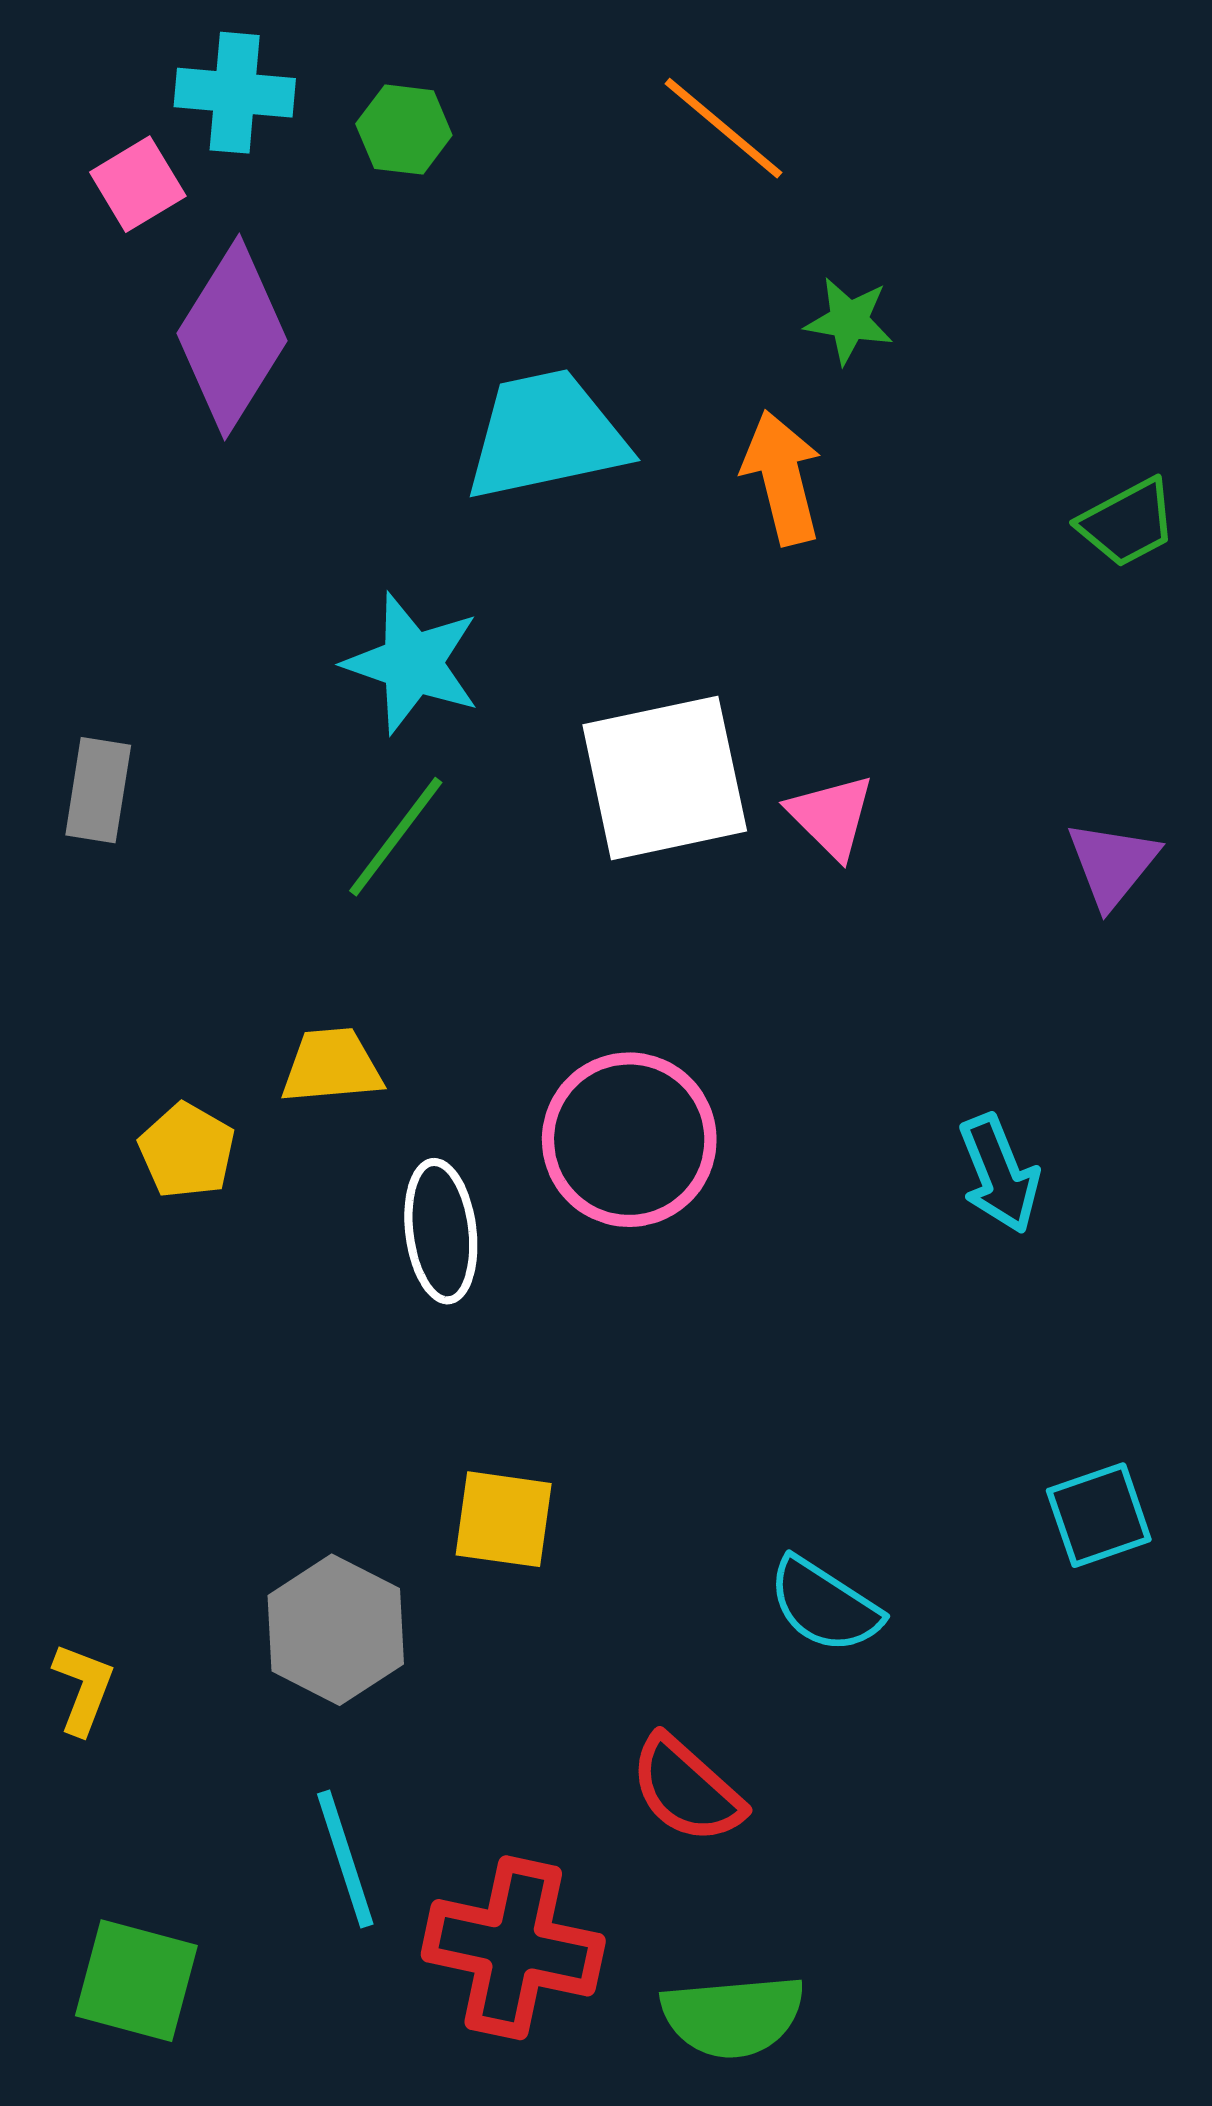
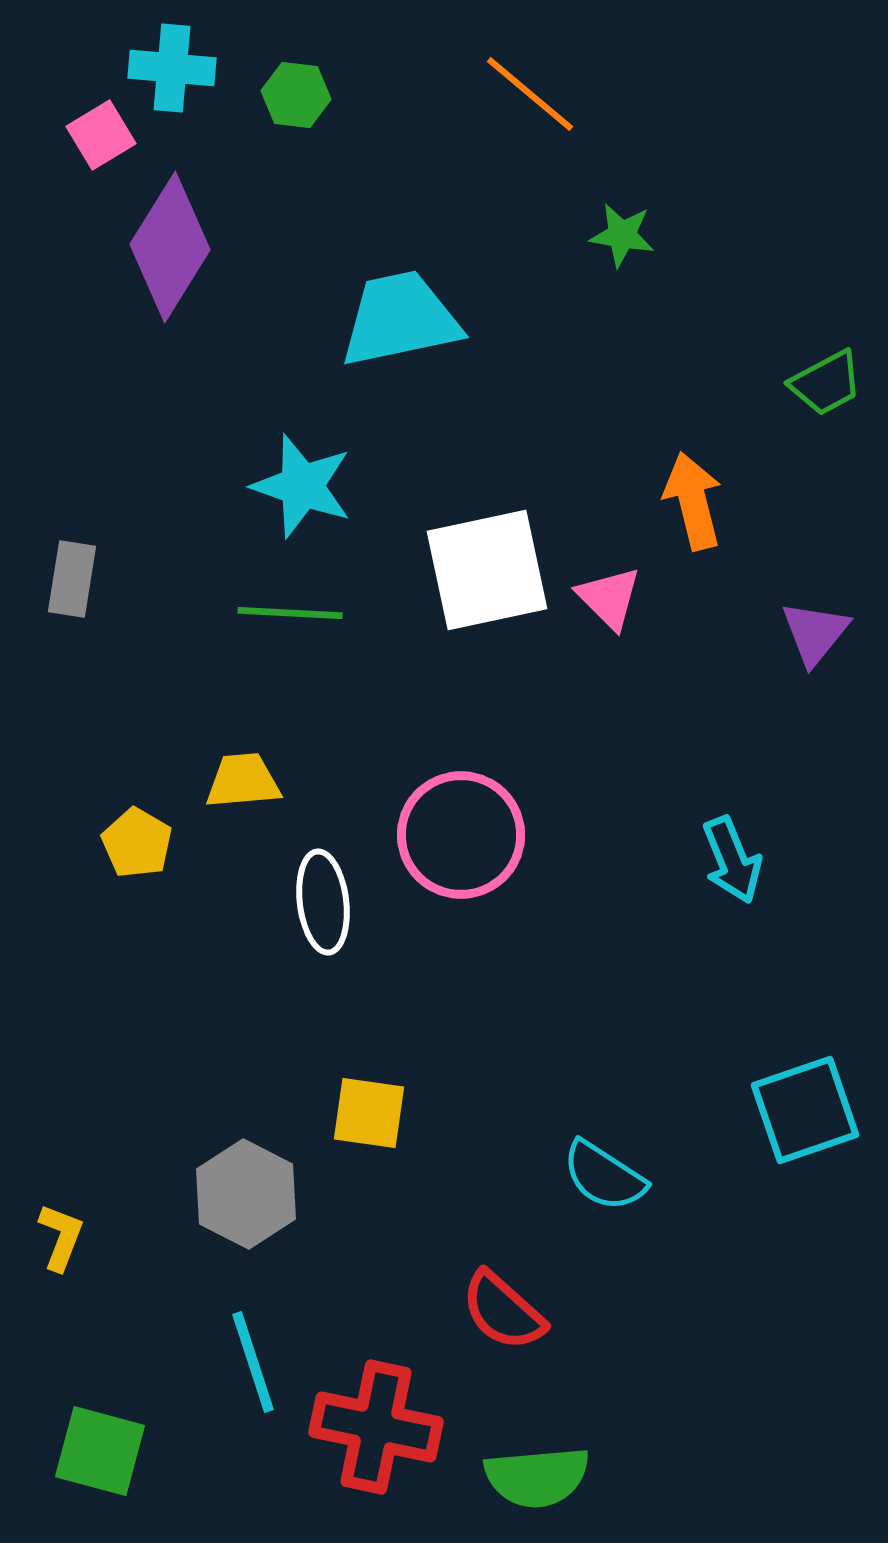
orange arrow: (782, 478) -> (693, 501), moved
green line: (396, 837) -> (290, 613), turned 56
cyan square: (1099, 1515) -> (805, 1110), size x1.4

